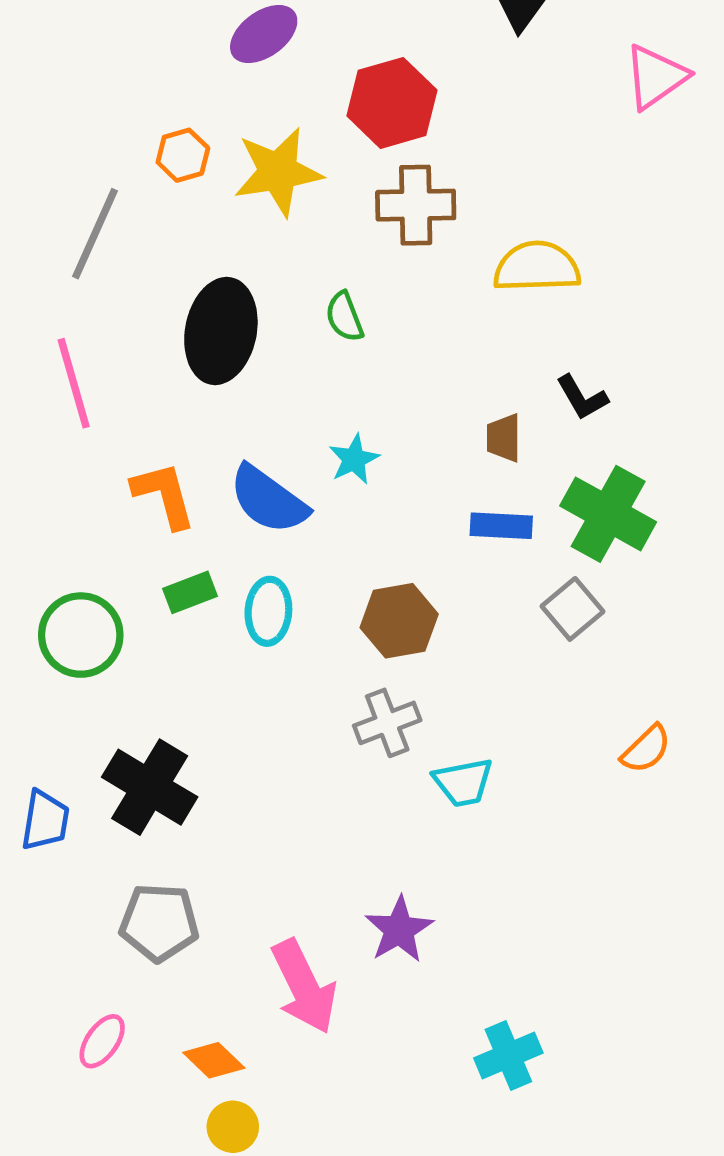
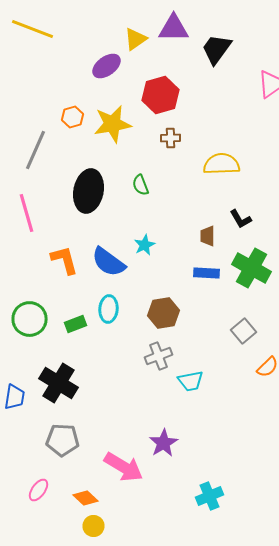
brown cross: (416, 205) -> (170, 138), size x0.6
green rectangle: (190, 592) -> (76, 324), moved
gray square: (572, 609) -> (244, 331), moved
pink arrow: (304, 987) -> (124, 467), turned -33

